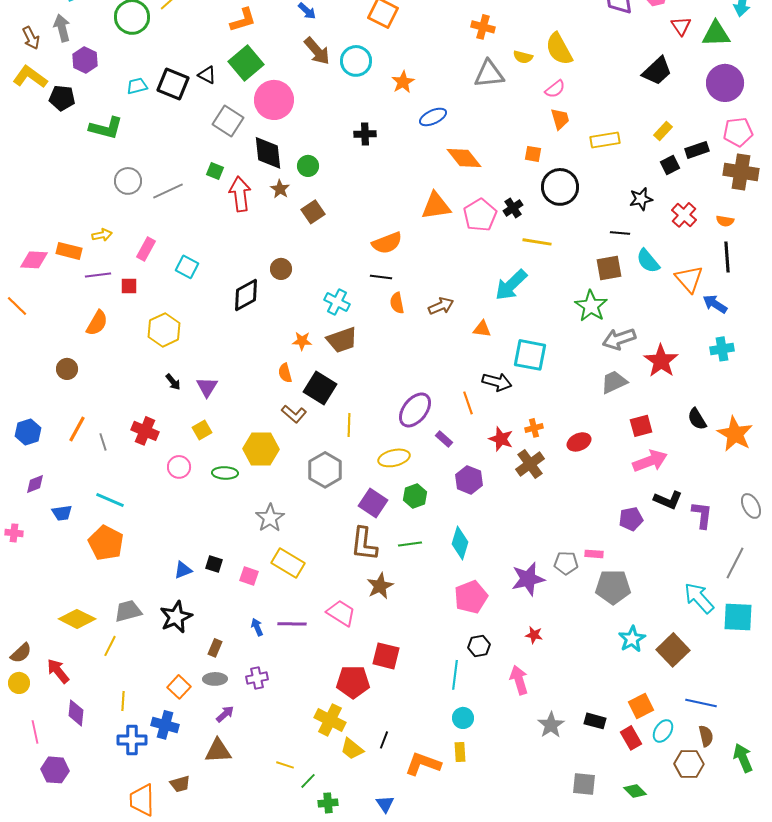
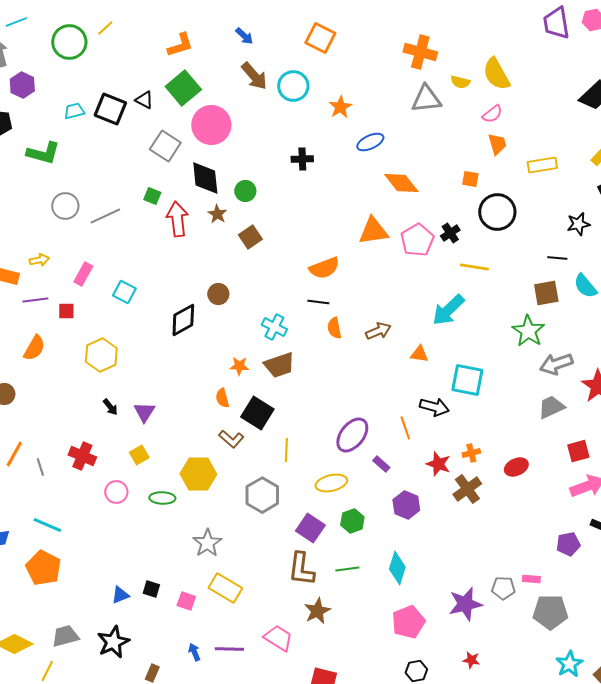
orange cross: (483, 27) -> (420, 52), size x1.4

